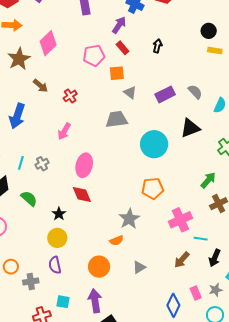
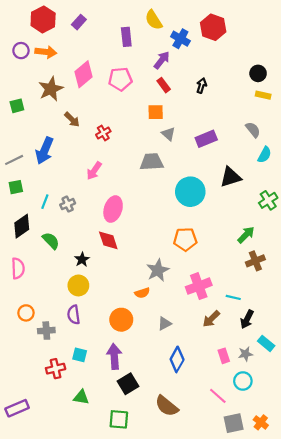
pink pentagon: (94, 56) -> (120, 79), moved
gray semicircle: (195, 92) -> (253, 130), moved
pink cross: (180, 220) -> (199, 286), moved
blue diamond: (173, 305) -> (177, 359), moved

